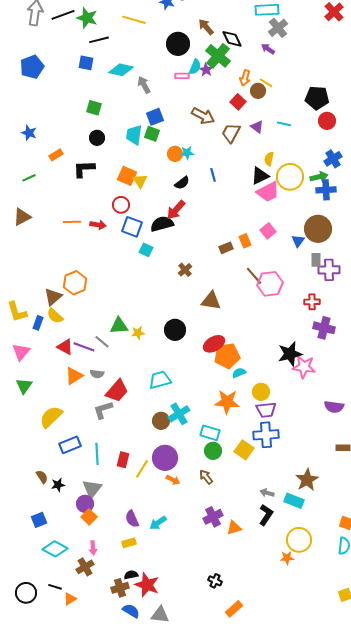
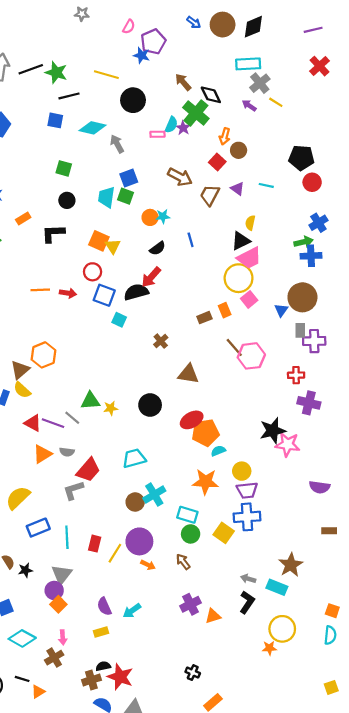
black circle: (178, 44) -> (133, 100), moved
yellow line: (266, 83) -> (276, 102), moved
yellow circle: (290, 177) -> (239, 278), moved

